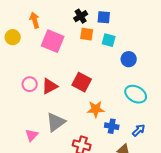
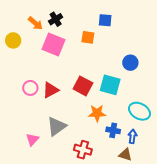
black cross: (81, 16) -> (56, 19), moved
orange arrow: (35, 20) -> (35, 23), turned 147
cyan square: (109, 40) -> (110, 85), moved, size x1.5
cyan ellipse: (136, 94) -> (139, 111), moved
blue arrow: (139, 130) -> (132, 136), moved, turned -40

